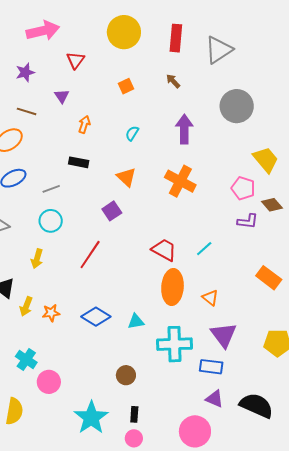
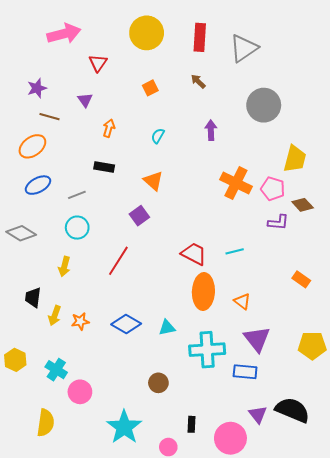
purple star: (25, 72) -> (37, 88), moved
purple arrow: (184, 129) -> (211, 130), size x0.7
yellow trapezoid: (266, 160) -> (295, 159), turned 56
orange cross: (180, 181) -> (236, 183), moved
cyan line: (204, 249) -> (235, 251), turned 30
orange rectangle: (269, 278) -> (301, 279), size x0.7
purple triangle: (215, 399) -> (258, 414), moved, turned 30
black rectangle: (134, 414) -> (192, 424), moved

